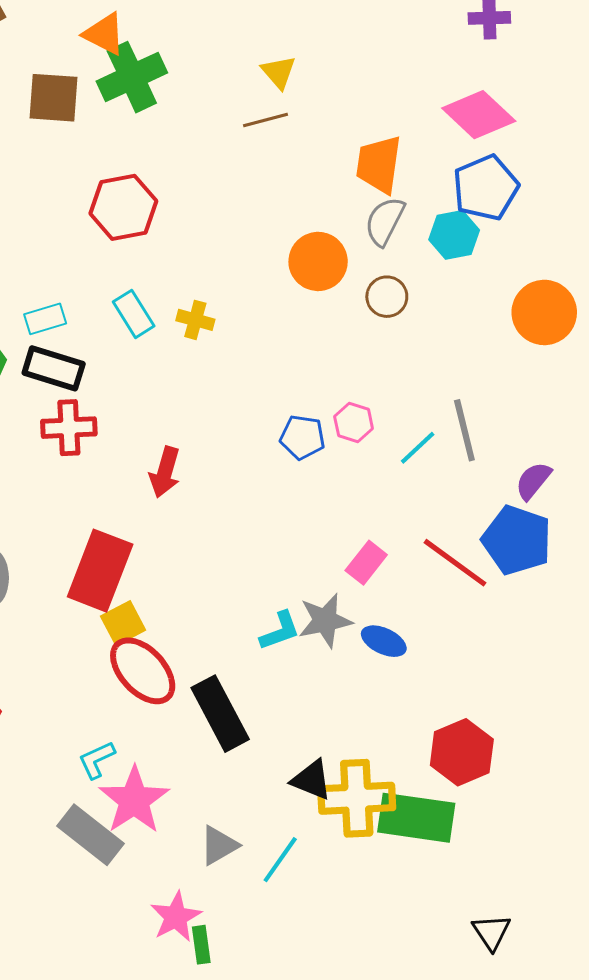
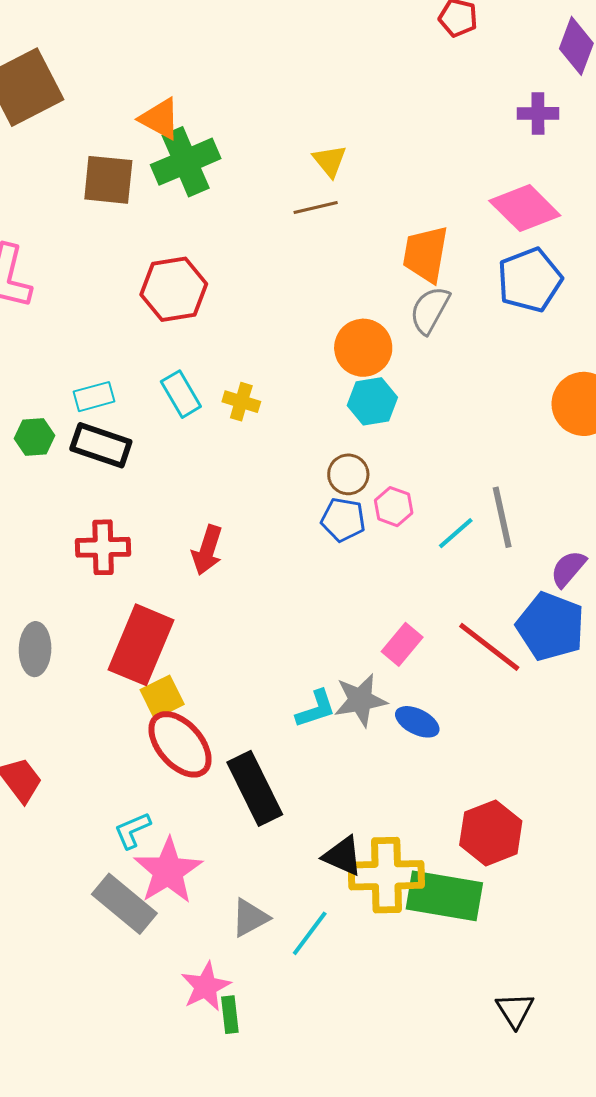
cyan hexagon: (454, 235) -> (372, 401), moved
brown circle: (387, 297) -> (348, 474), moved
red cross: (69, 428) -> (103, 547), moved

